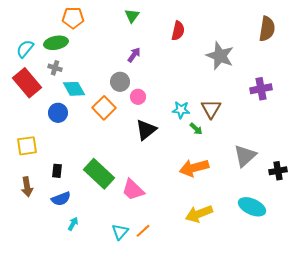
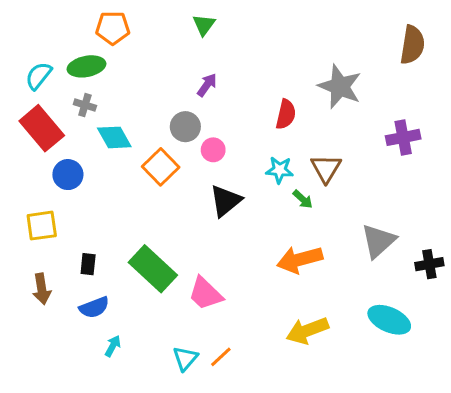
red semicircle: (178, 31) -> (286, 114), moved
blue circle: (58, 113) -> (68, 175), moved

